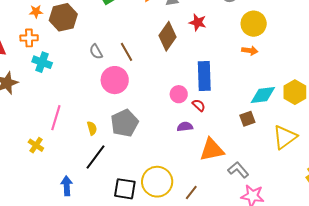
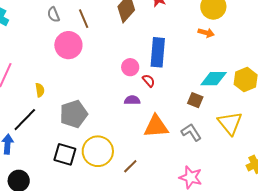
brown square: (247, 119) -> (195, 100), turned 35
gray pentagon: (125, 123) -> (74, 114), moved
yellow triangle: (285, 137) -> (230, 123), turned -40
black line: (96, 157) -> (25, 120), moved
gray L-shape: (238, 170) -> (191, 132), moved

